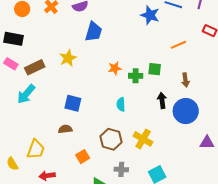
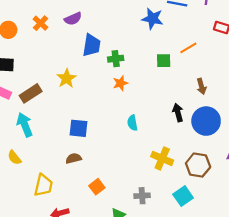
green square: (155, 69) -> (164, 61), moved
green cross: (136, 76) -> (116, 59), moved
cyan arrow: (26, 94) -> (25, 125), turned 125
brown hexagon: (111, 139) -> (198, 165), moved
yellow semicircle: (12, 164) -> (14, 158), moved

